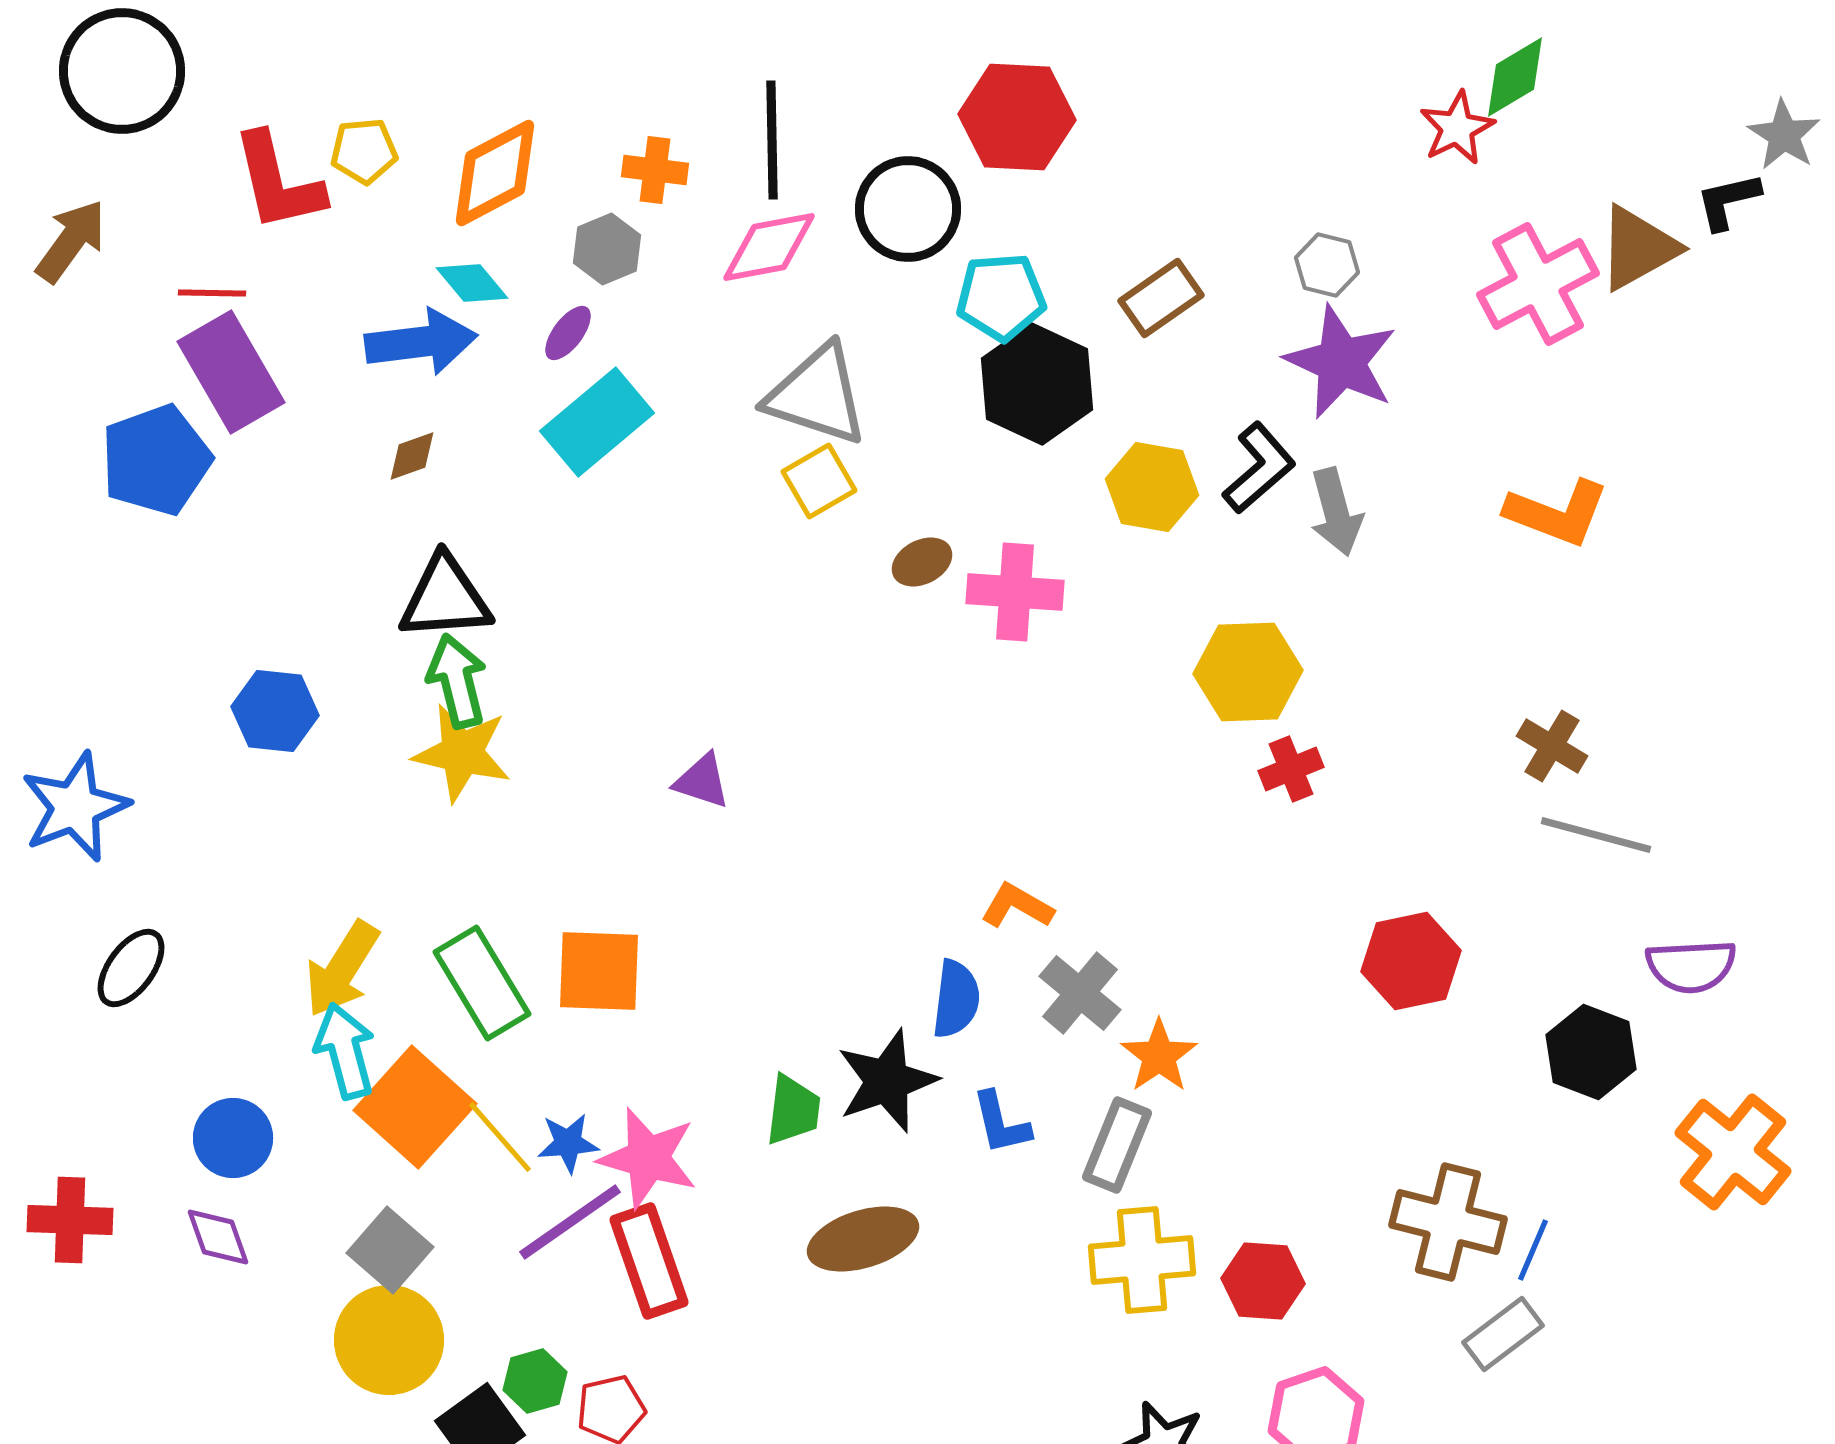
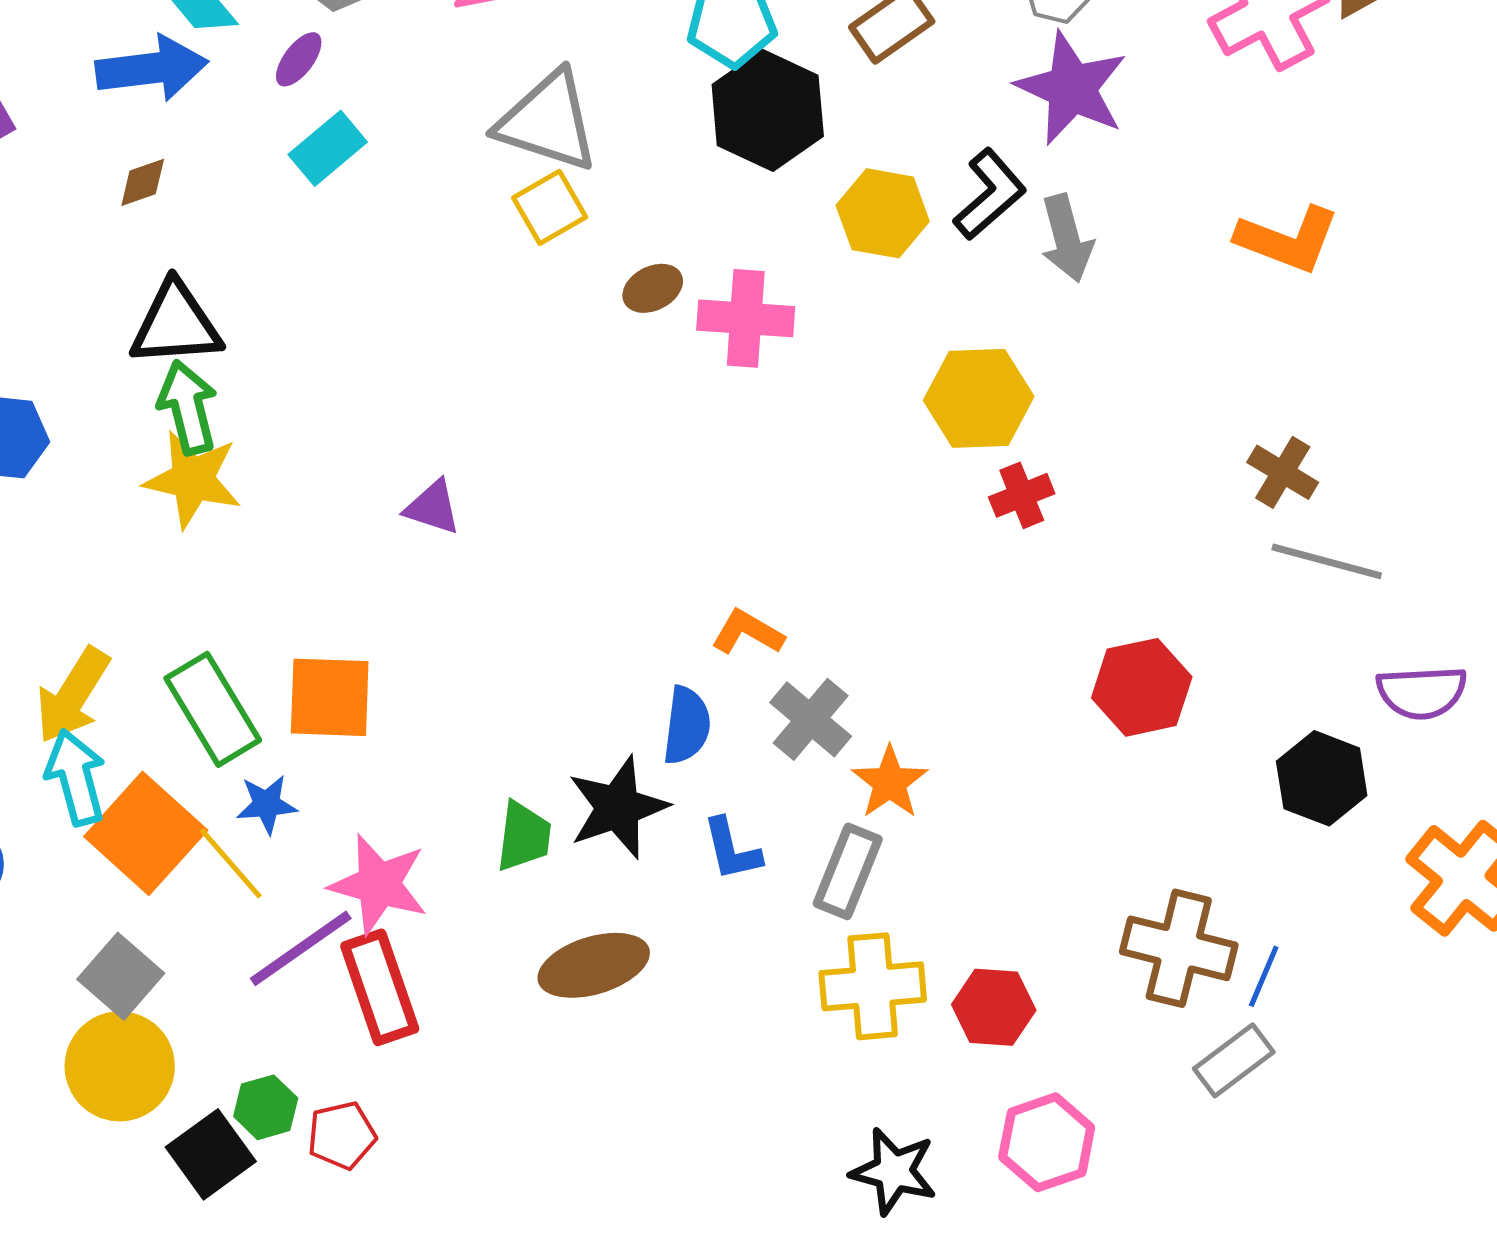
cyan rectangle: (597, 422) -> (328, 148), size x0.7
blue star: (568, 1143) -> (267, 804), moved

